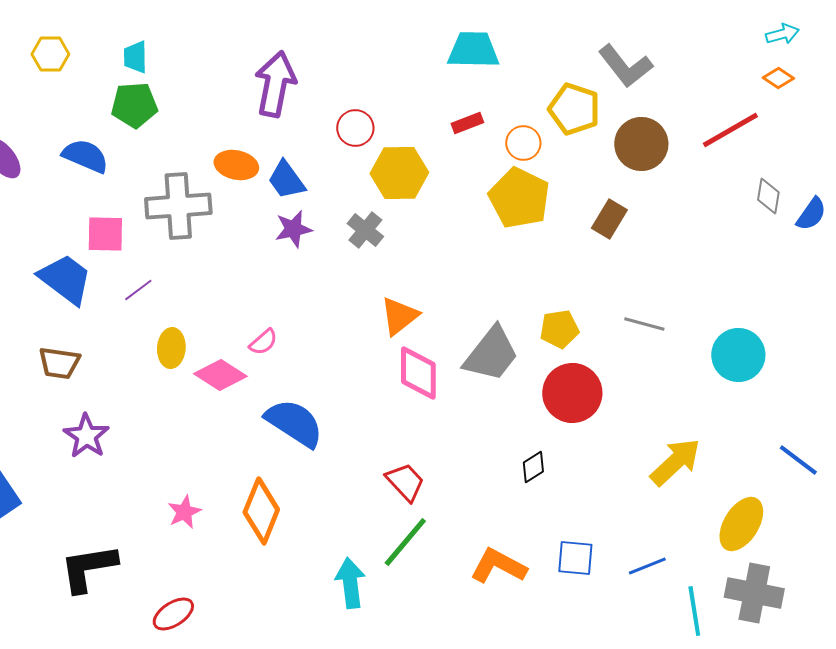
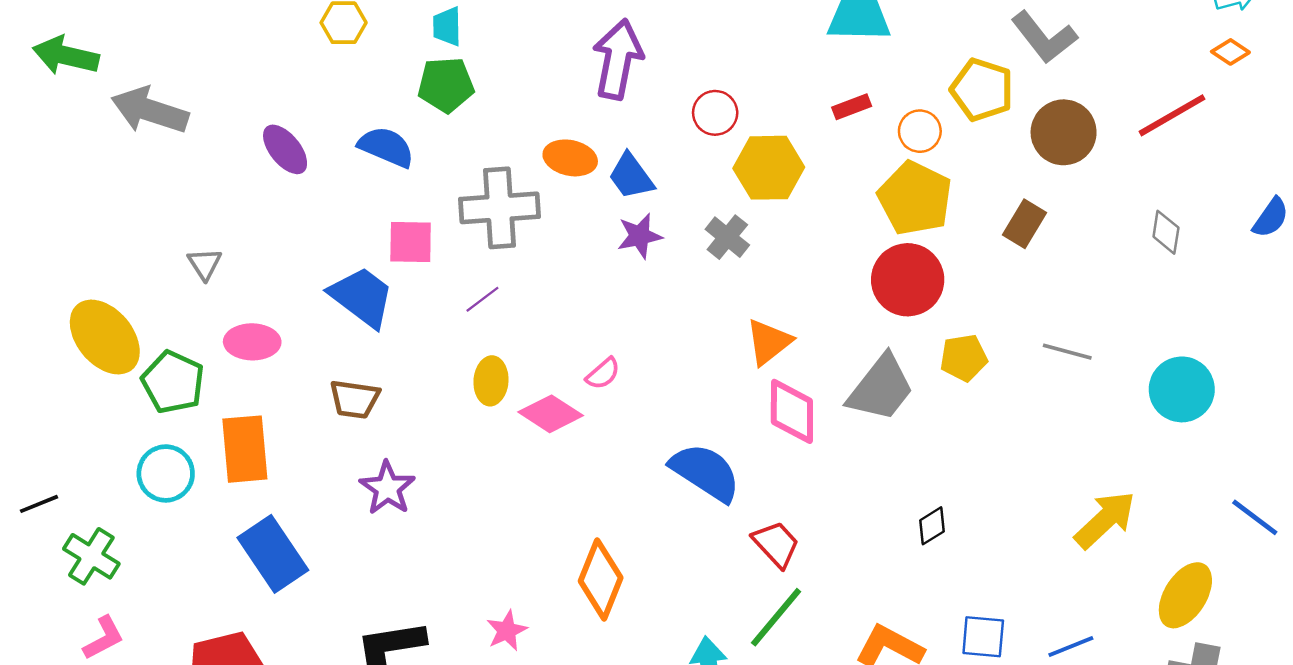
gray diamond: (768, 196) -> (1166, 232), moved
purple line: (138, 290) -> (482, 299), moved
red circle: (572, 393) -> (908, 280), moved
blue semicircle: (294, 423) -> (705, 472), moved
pink star: (184, 512) -> (507, 631), moved

